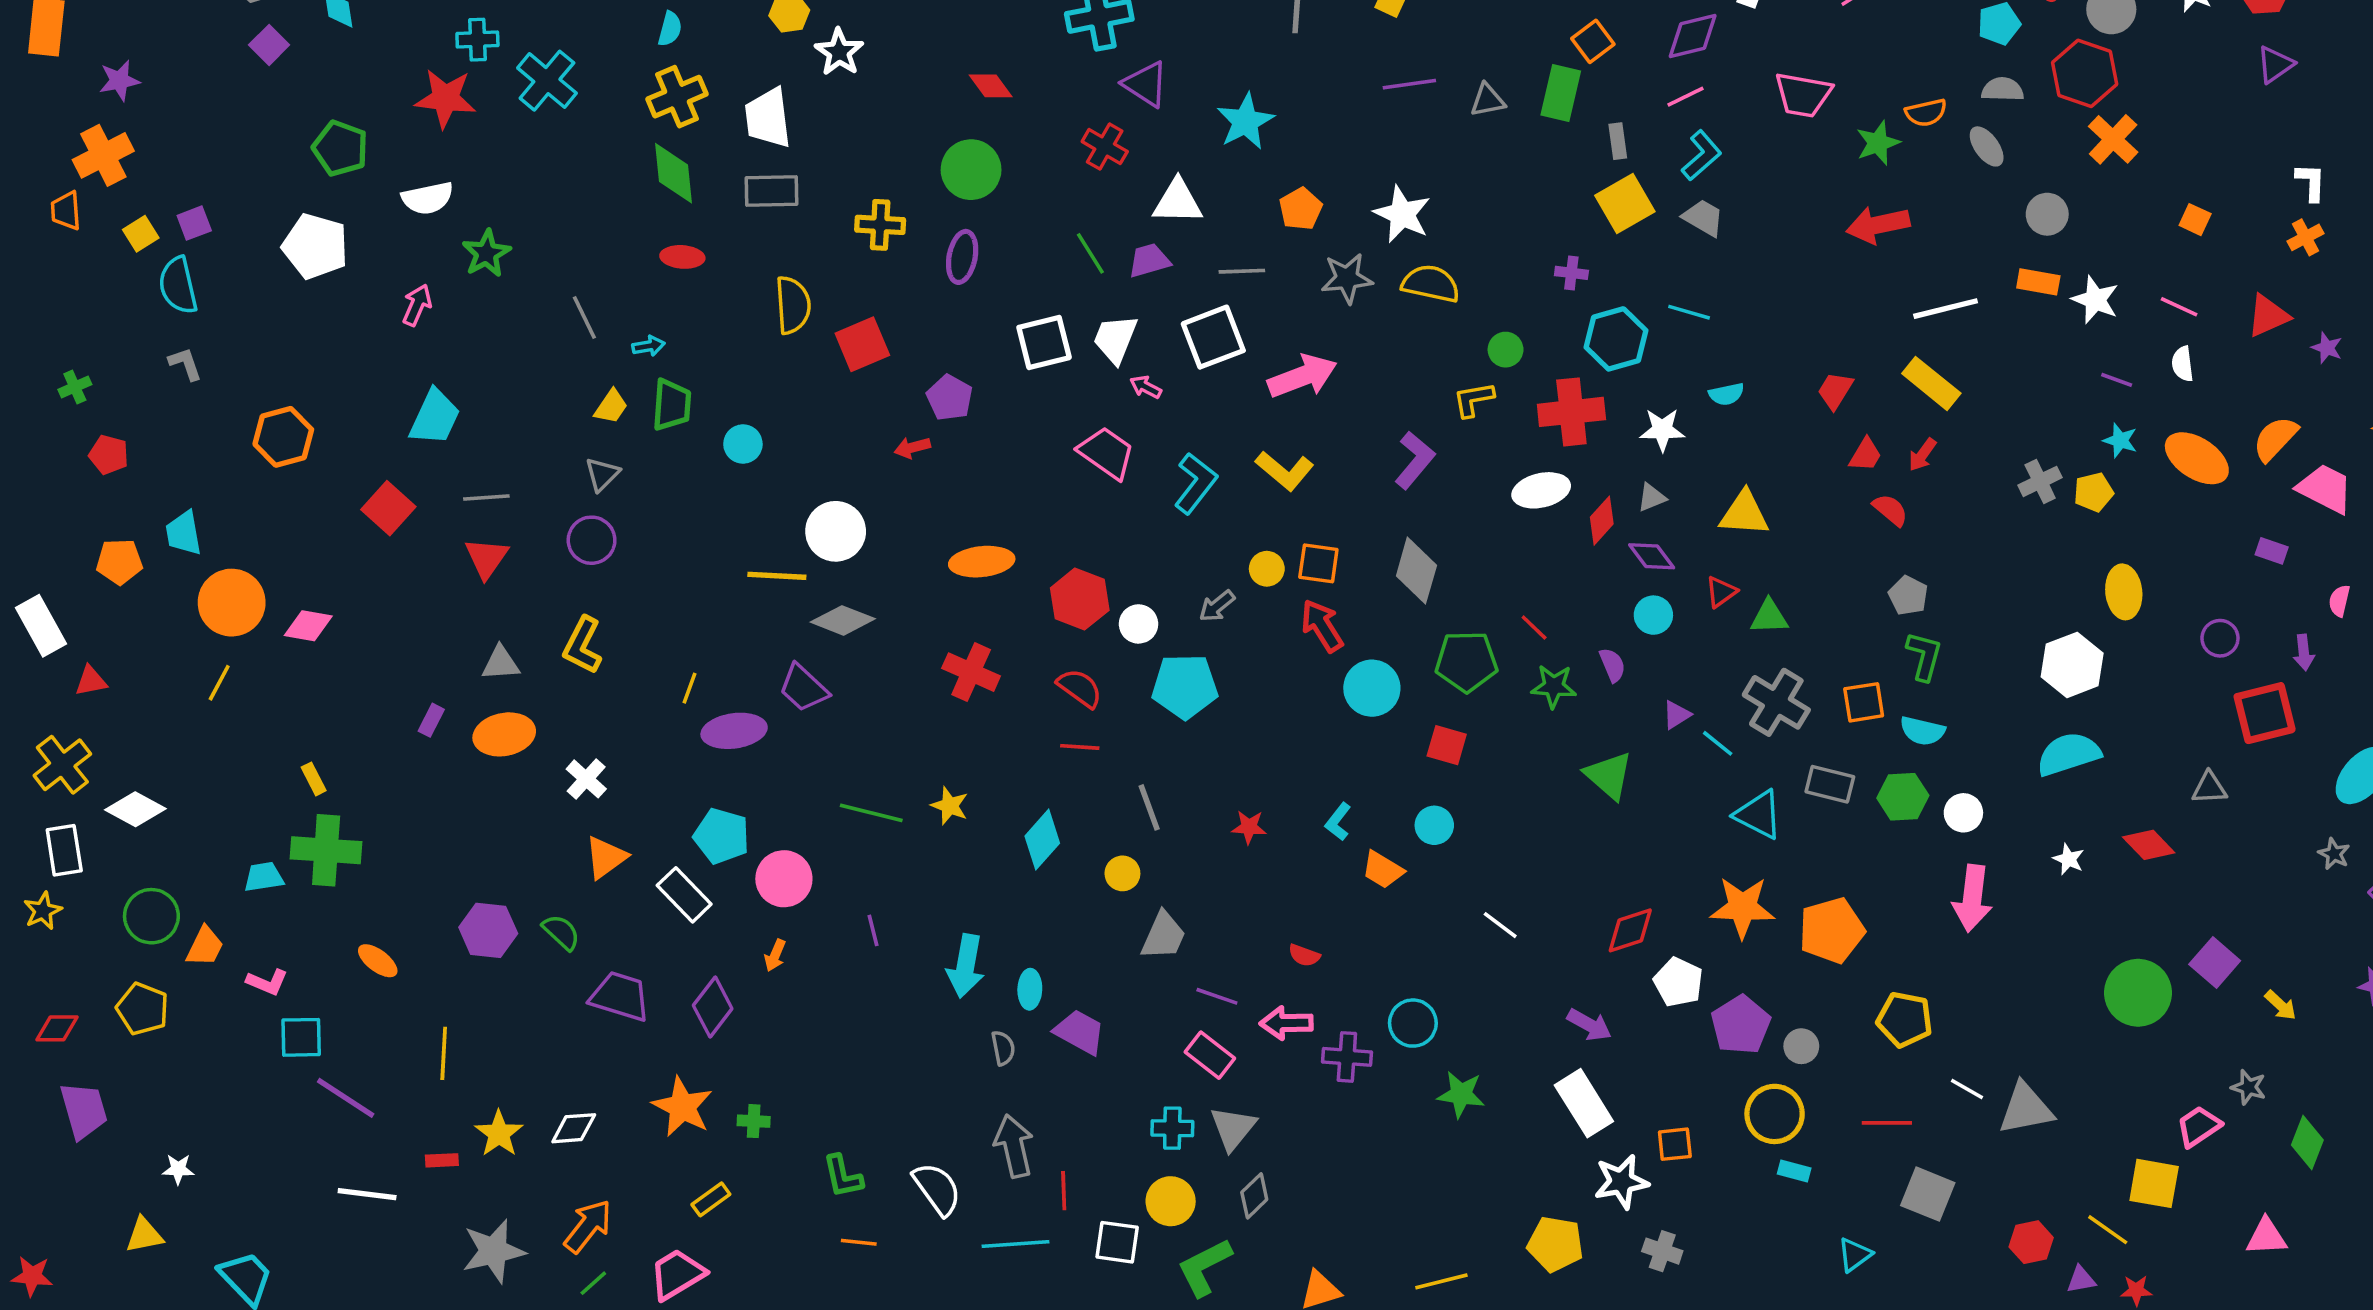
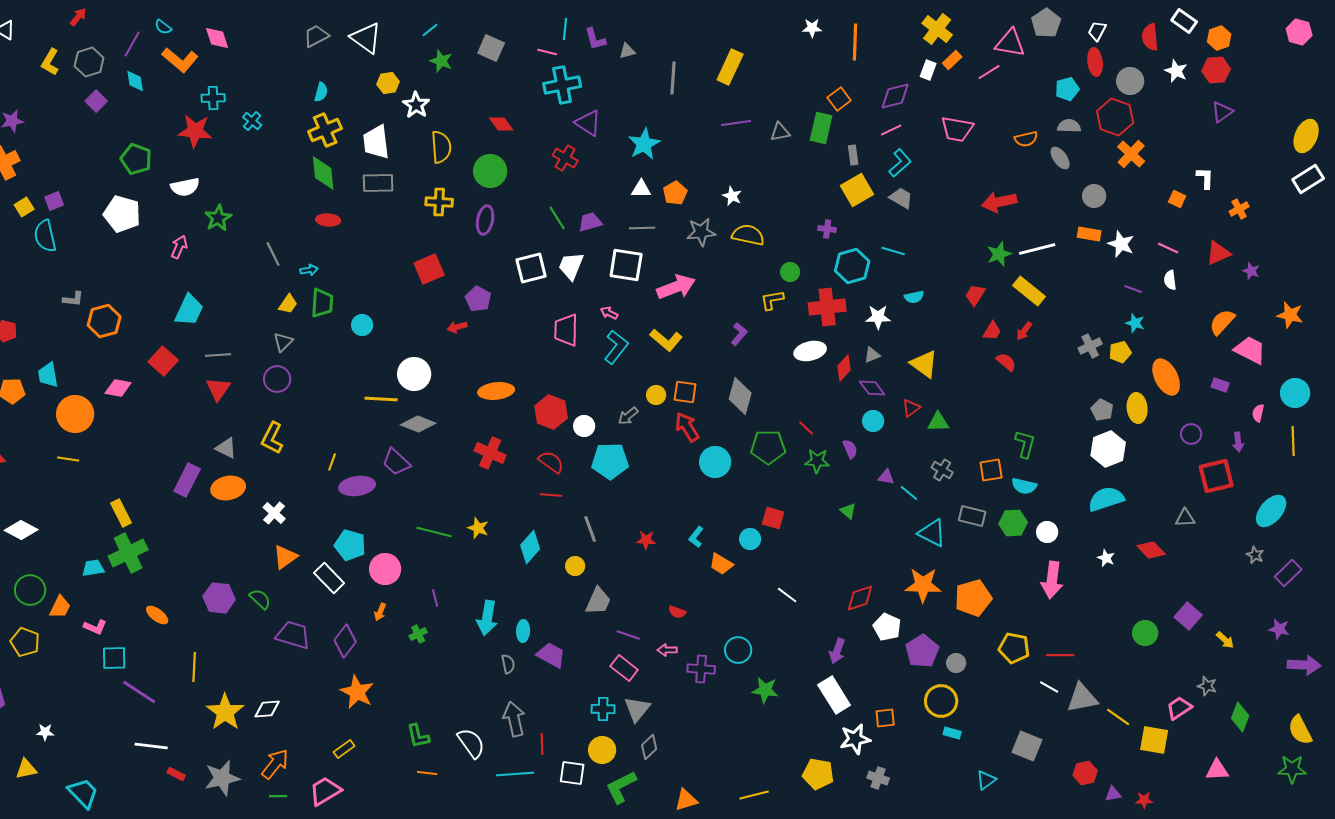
cyan cross: (547, 81) -> (252, 121), size x0.6
green star: (1878, 143) -> (999, 254), moved
white L-shape: (2311, 182) -> (1205, 178), moved
white triangle: (1178, 202) -> (641, 189), moved, size x0.7
white star: (1402, 214) -> (732, 196), size x0.6
yellow semicircle: (793, 305) -> (441, 147), moved
white square: (1213, 337) -> (626, 265), turned 30
gray L-shape: (185, 364) -> (73, 299), moved, turned 115
pink arrow: (1146, 387) -> (609, 313), moved
pink trapezoid: (1106, 453) -> (566, 330), turned -124
orange ellipse: (2197, 458) -> (1166, 377), moved, turned 30
purple L-shape: (1415, 460) -> (739, 334), size x0.7
yellow triangle: (1744, 513) -> (924, 364), turned 32
gray pentagon: (1908, 595) -> (1102, 410), moved
pink diamond: (308, 626) -> (118, 388), moved
gray triangle: (501, 663) -> (226, 448), turned 30
yellow line: (219, 683) -> (68, 459), turned 70
gray cross: (1776, 702) -> (942, 470), size x0.6
purple triangle: (1677, 715) -> (886, 477), turned 42
purple rectangle: (431, 720) -> (187, 480), size x1.8
red square: (1447, 745) -> (773, 518), moved
green triangle: (1609, 775) -> (848, 511), size x0.6
yellow rectangle: (314, 779) -> (121, 513), size x1.5
green cross: (326, 850) -> (128, 553), turned -30
green circle: (2138, 993) -> (1145, 633), size x0.7
pink arrow: (1286, 1023) -> (667, 650), size x0.7
purple arrow: (1589, 1025) -> (837, 651), turned 80
orange star: (682, 1107) -> (357, 692), moved
green cross: (754, 1121) -> (418, 634), moved, turned -30
red line: (1887, 1123) -> (1060, 655), moved
yellow star: (499, 1134) -> (225, 712), size x1.4
red rectangle: (442, 1160) -> (176, 774), moved, turned 30
yellow line: (2108, 1230) -> (1118, 717), moved
green line: (593, 1283) -> (278, 796), turned 42

